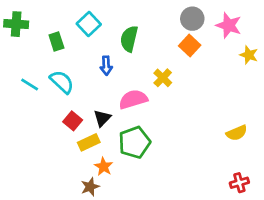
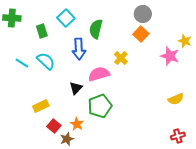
pink star: (229, 25) -> (170, 56), moved
blue arrow: (106, 66) -> (79, 49), size x1.5
red square: (73, 121) -> (54, 126), moved
yellow rectangle: (89, 142) -> (41, 106), moved

